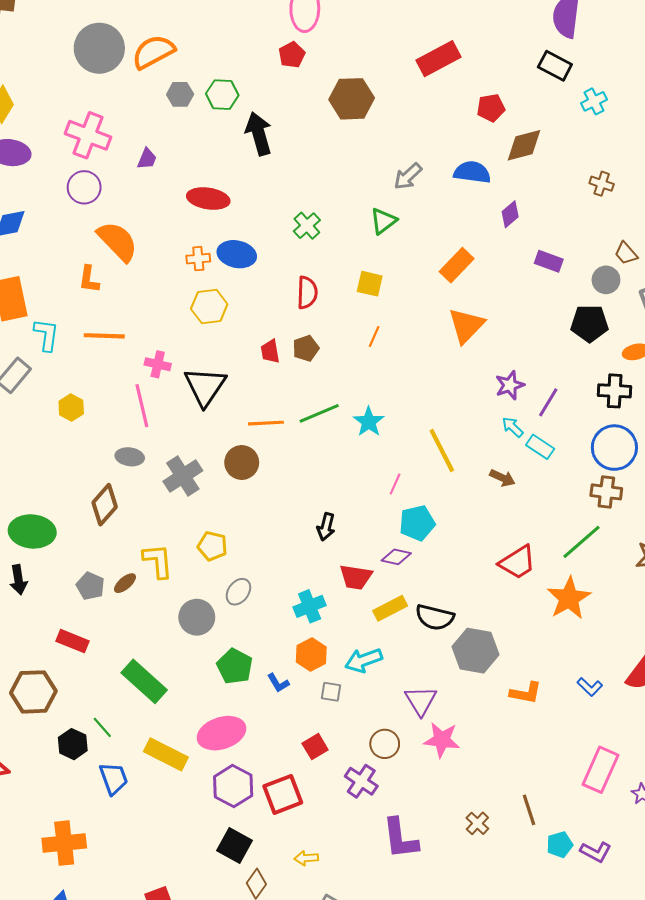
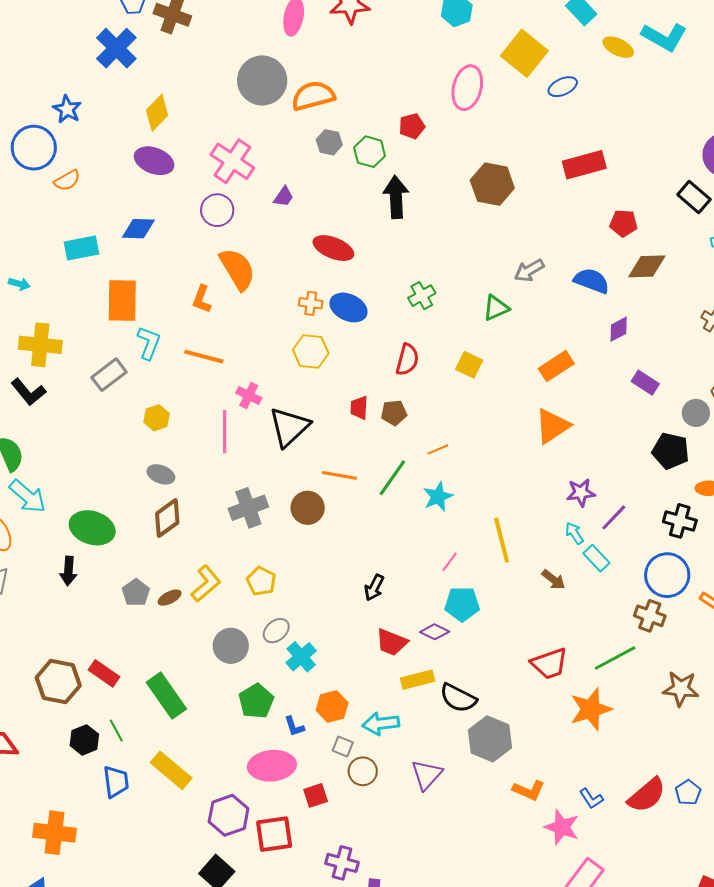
red pentagon: (292, 55) -> (412, 126), moved
orange line: (374, 337) -> (438, 449), moved, turned 30
green line: (319, 413) -> (392, 478), turned -45
gray ellipse: (130, 457) -> (161, 474), moved
yellow L-shape: (158, 561) -> (206, 584), turned 42
cyan cross: (310, 606) -> (301, 657), moved, turned -32
red rectangle: (72, 641) -> (104, 673), moved
pink ellipse: (222, 733) -> (272, 766), moved
pink star: (442, 740) -> (562, 827), moved
brown circle: (385, 744) -> (363, 771), moved
purple cross: (361, 781) -> (342, 863), moved, turned -32

